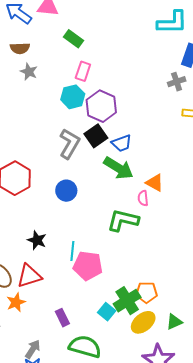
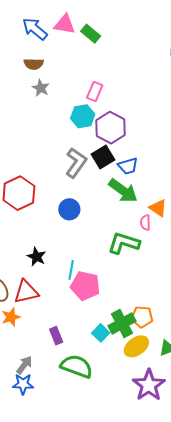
green rectangle: (73, 39) -> (91, 34), moved

